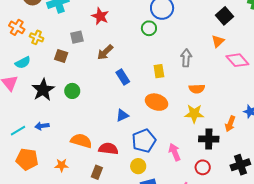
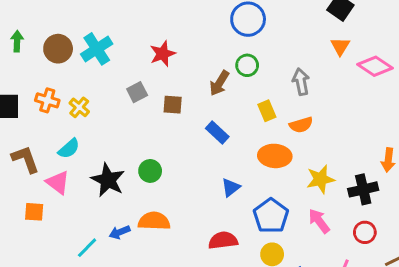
red star: (100, 16) -> (163, 54), turned -30
green circle: (149, 28) -> (247, 65), moved
yellow cross: (37, 37) -> (79, 107), turned 32
brown arrow: (105, 52) -> (219, 83), moved
brown square: (61, 56) -> (173, 105), moved
orange semicircle: (197, 89) -> (301, 125), moved
yellow star: (194, 114) -> (320, 179), moved
orange semicircle: (81, 141) -> (154, 221), moved

